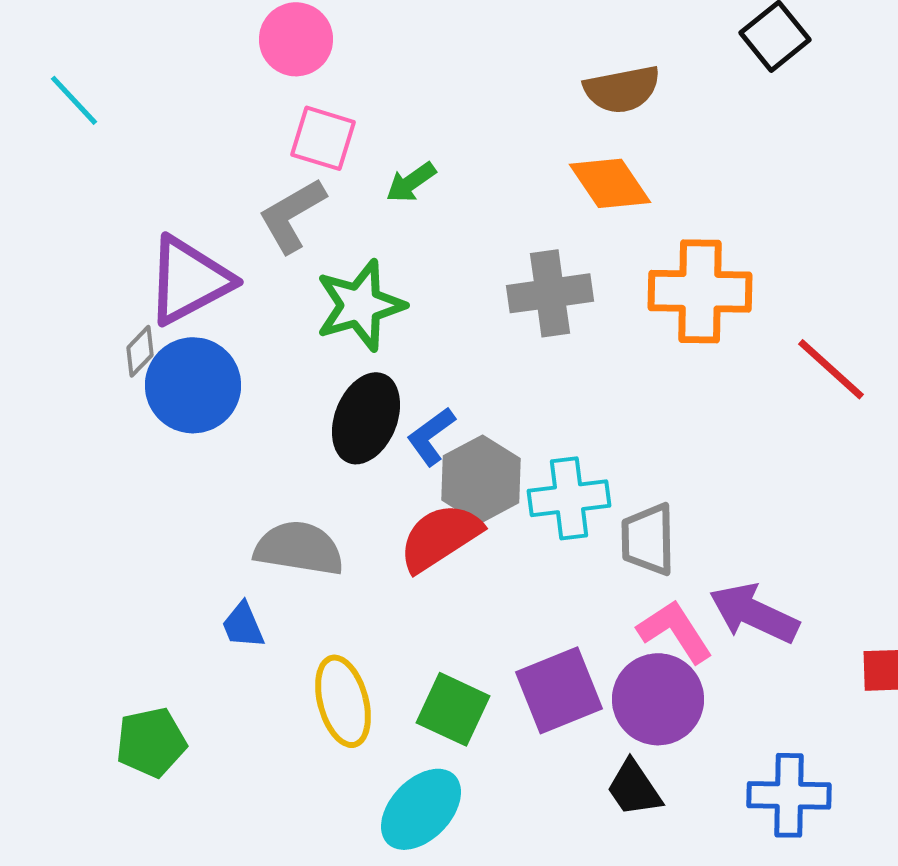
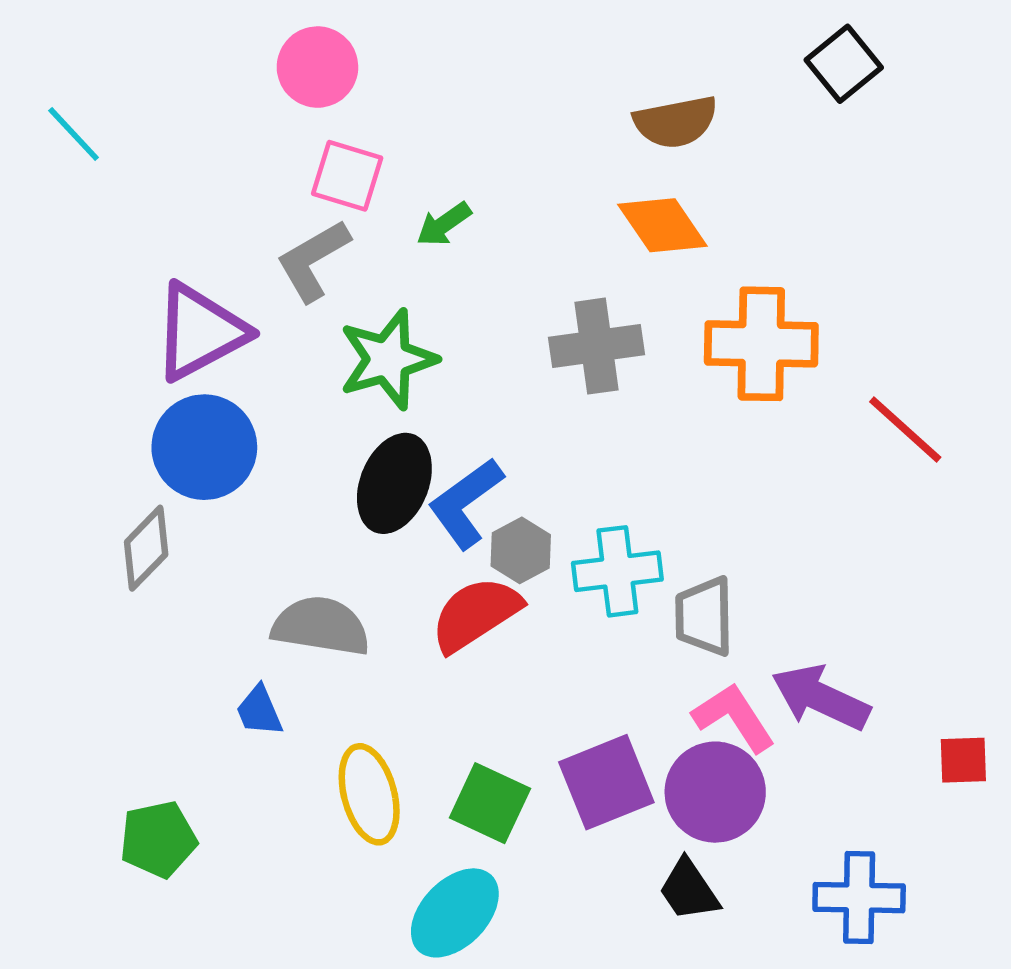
gray diamond: (140, 351) -> (146, 548), moved, size x1.5
blue L-shape: (431, 436) -> (466, 503), size x1.4
gray hexagon: (481, 479) -> (521, 550), size x0.7

